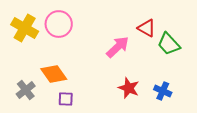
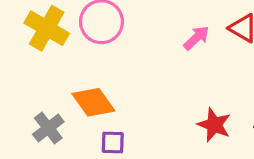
pink arrow: (118, 47) -> (196, 38), moved, size x0.7

